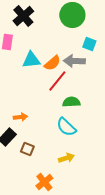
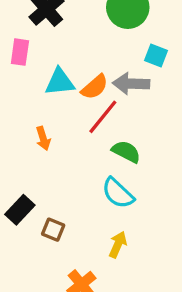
green semicircle: (71, 102) -> (126, 152), turned 30
orange arrow: (20, 117) -> (43, 138), moved, turned 80
yellow arrow: (66, 158) -> (118, 245), turned -49

